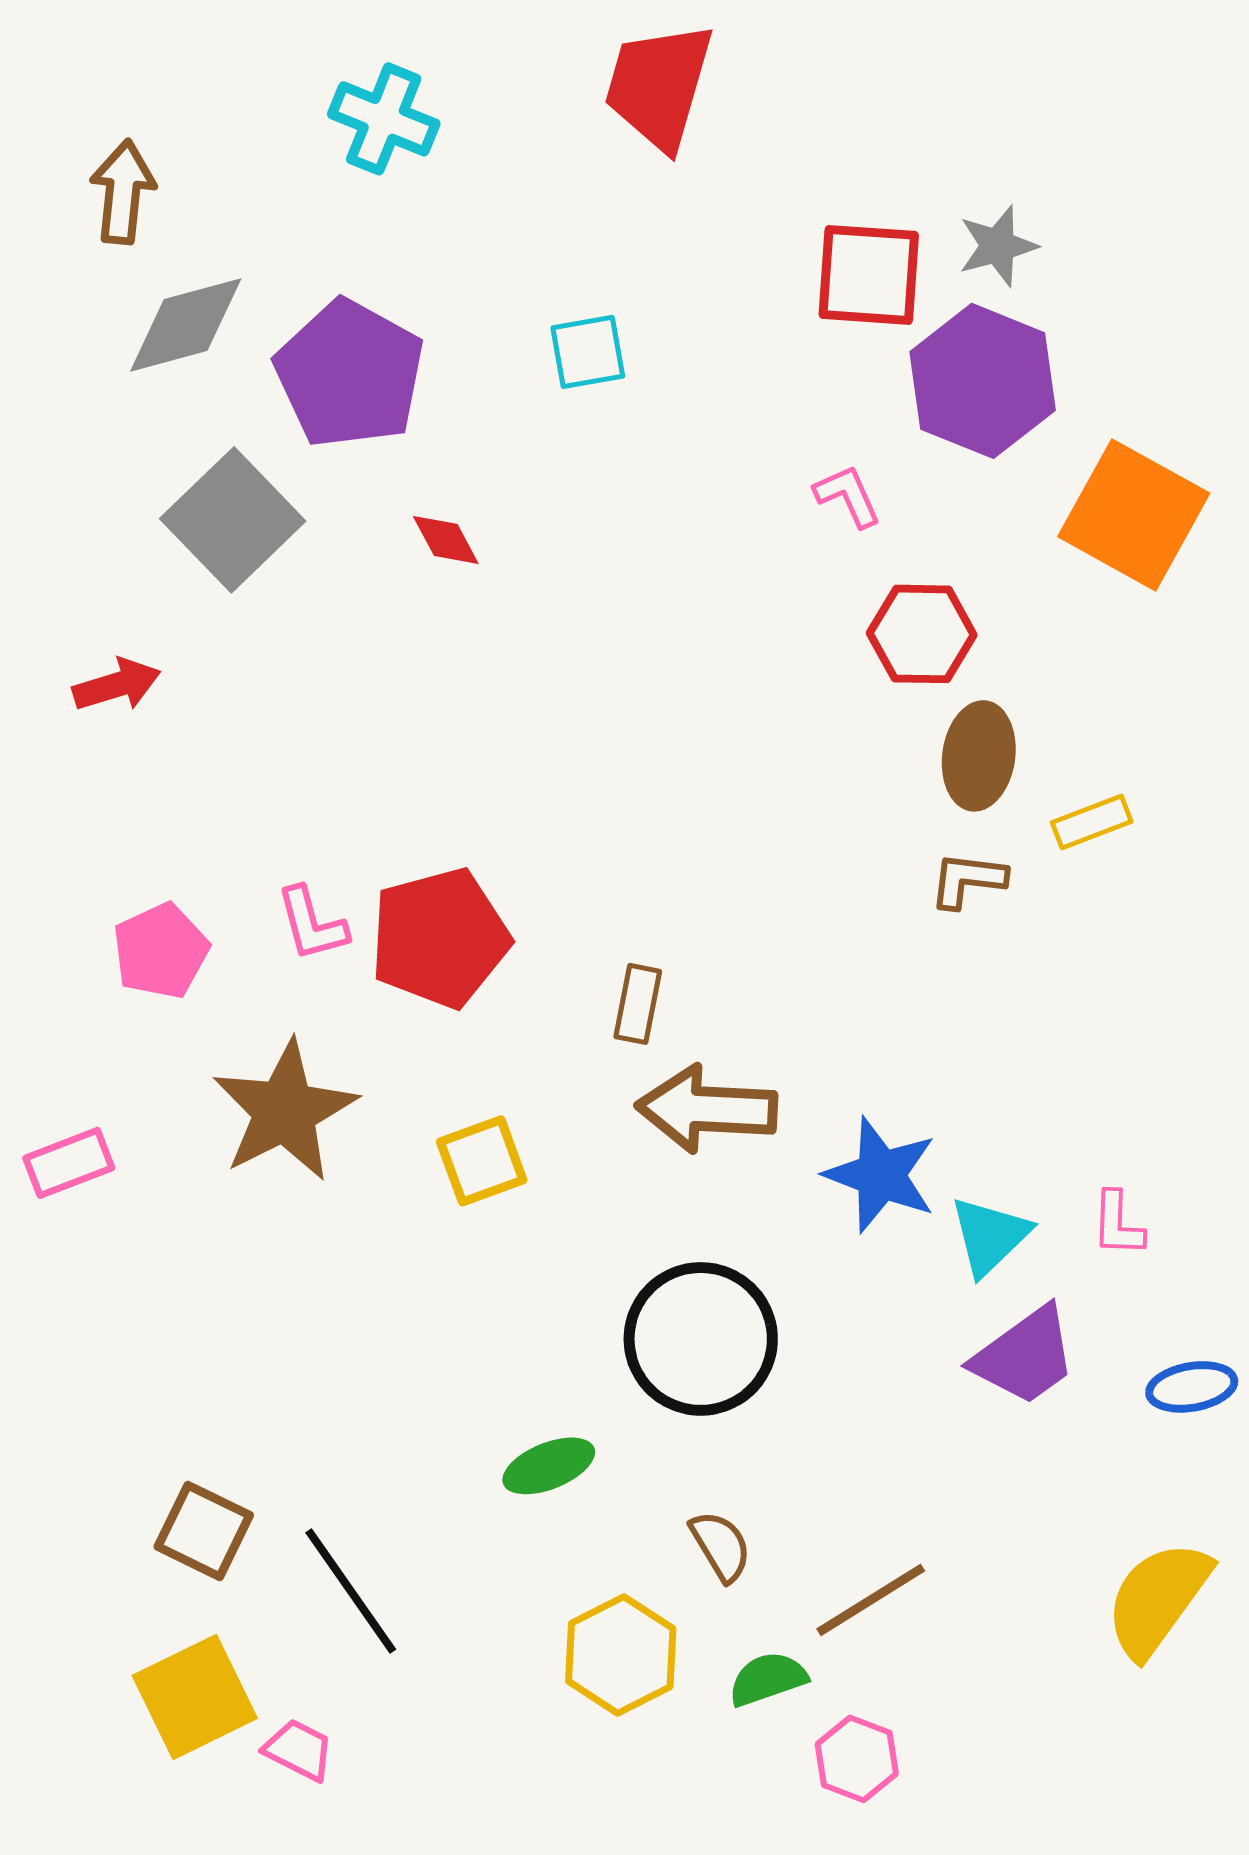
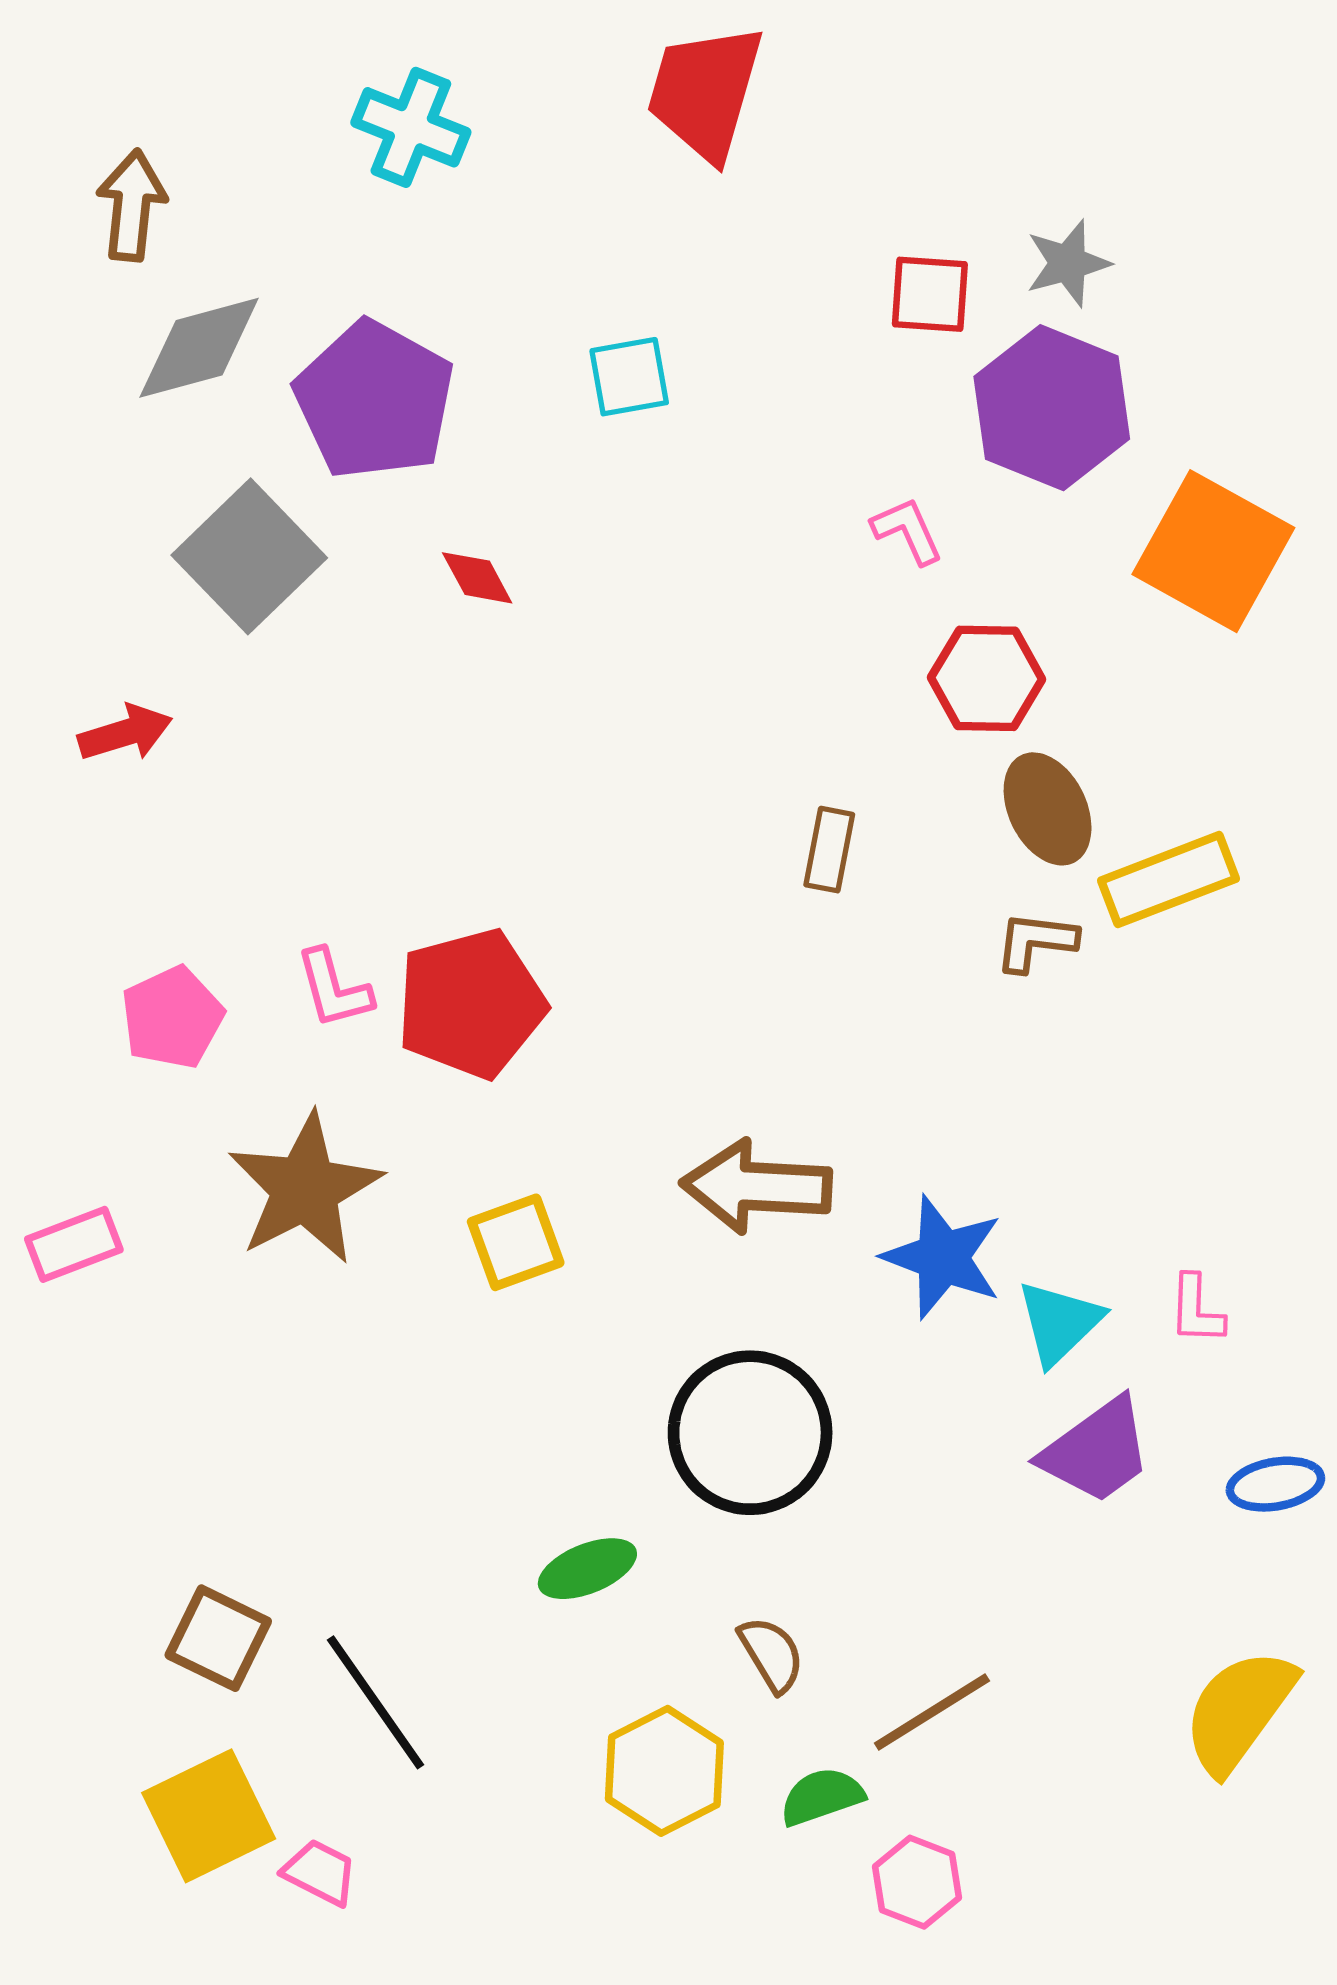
red square: (869, 275) -> (930, 294), size x0.7
brown ellipse: (979, 756) -> (1048, 809), turned -34
yellow rectangle: (1092, 822) -> (1168, 880), size x1.6
brown rectangle: (638, 1004) -> (829, 850), moved

